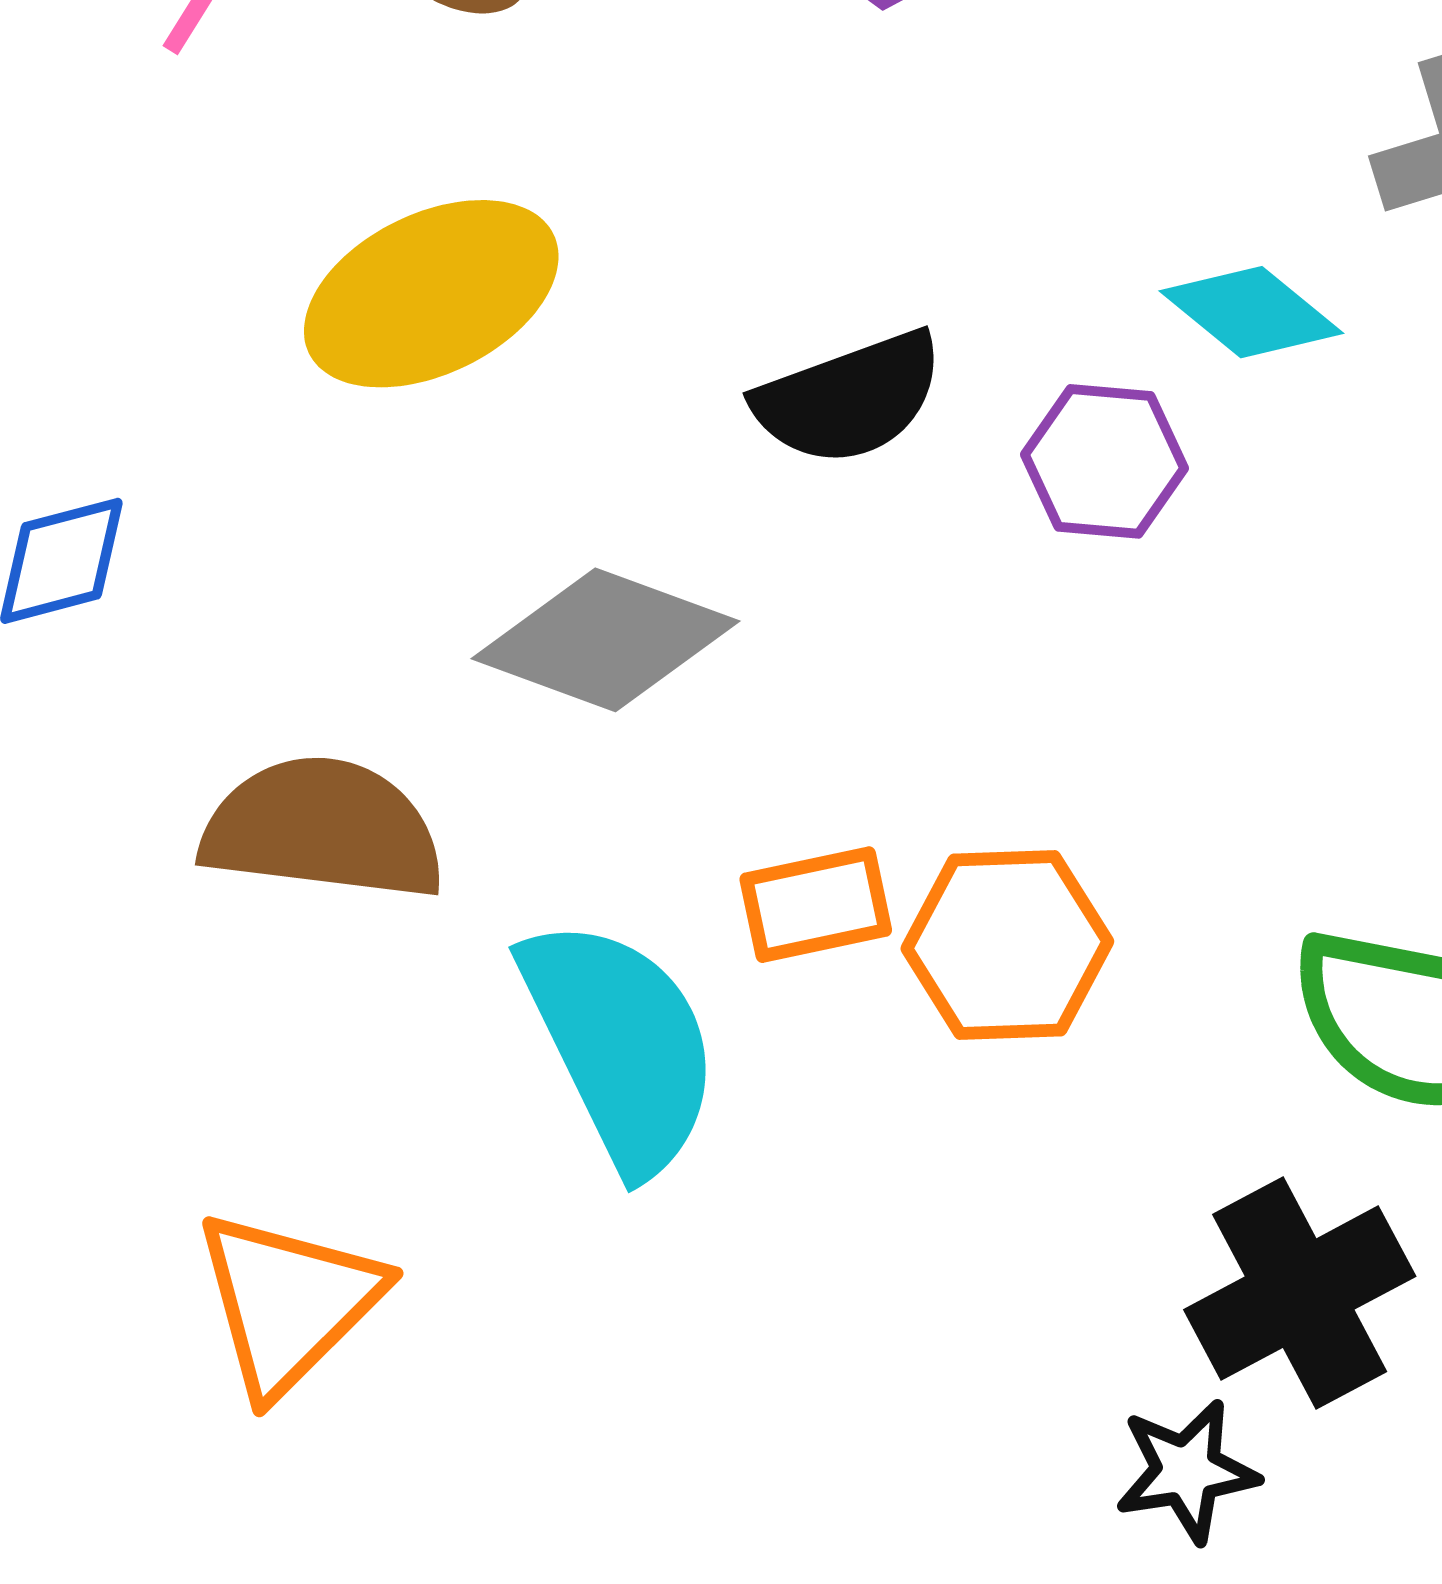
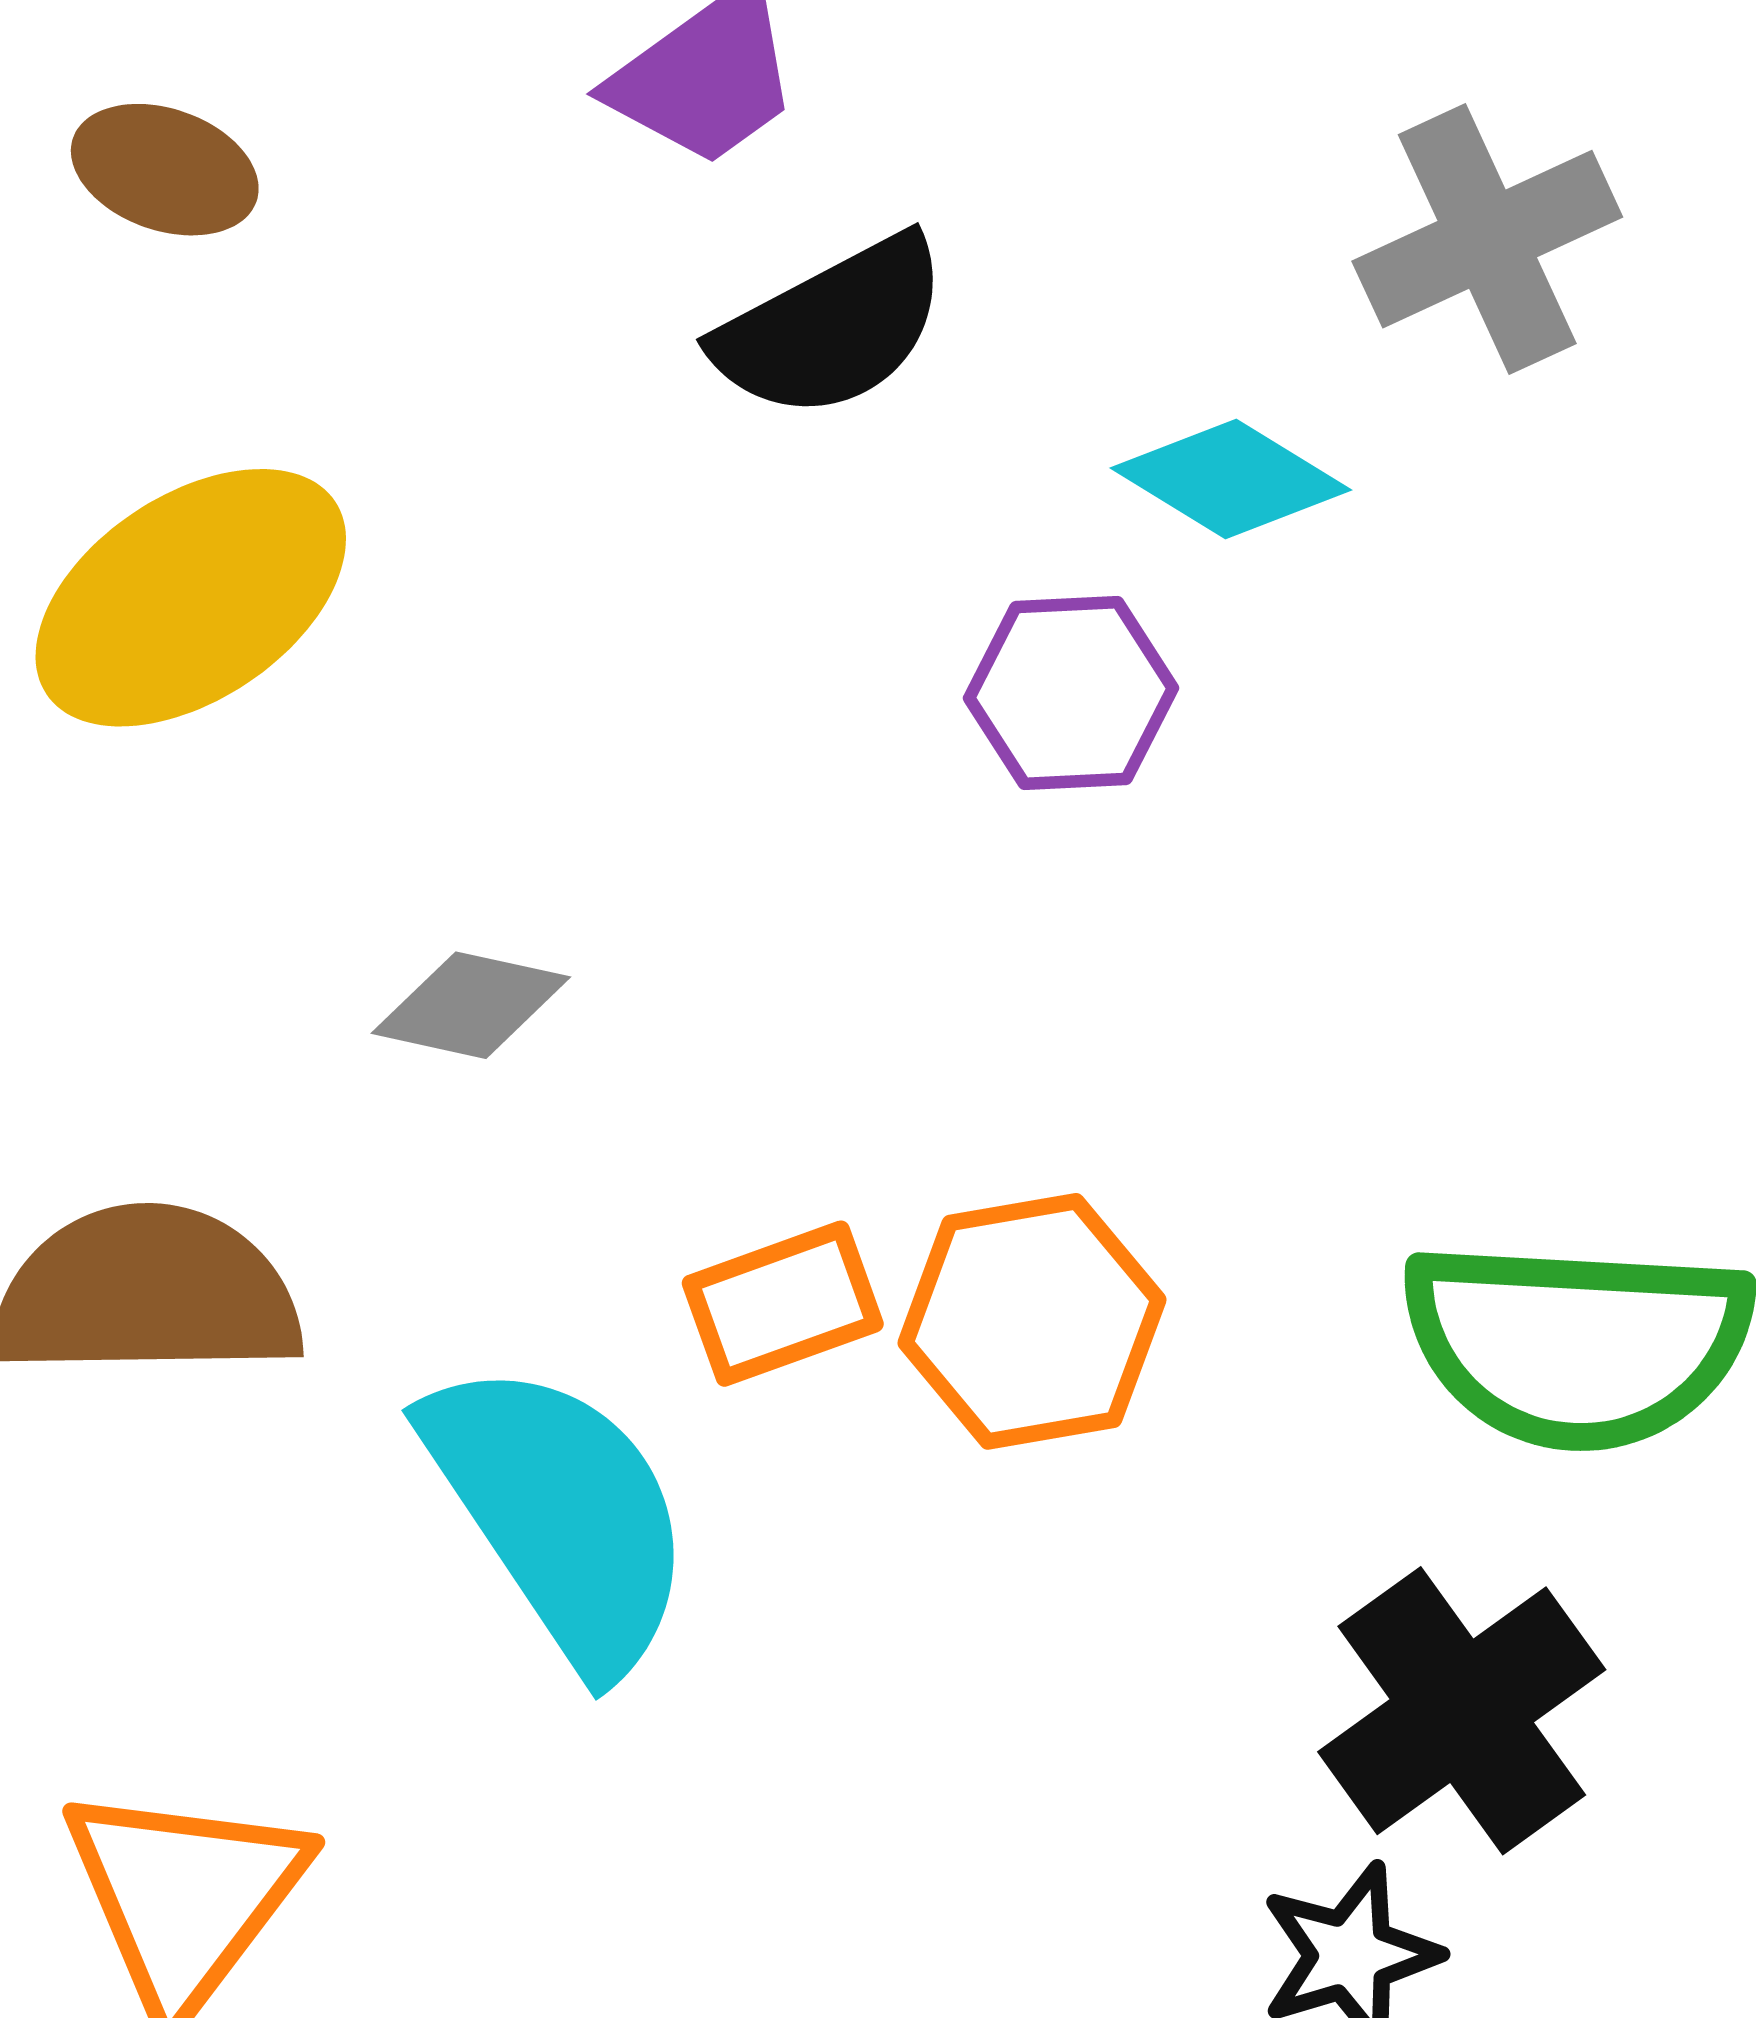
black semicircle: (849, 398) -> (832, 328), moved
gray diamond: (605, 640) -> (471, 1005), size x0.6

